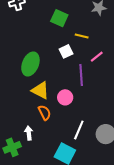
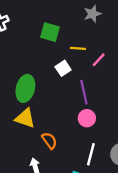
pink line: (97, 57) -> (99, 60), moved
yellow triangle: (40, 90) -> (25, 118), moved
pink circle: (65, 97) -> (87, 118), moved

